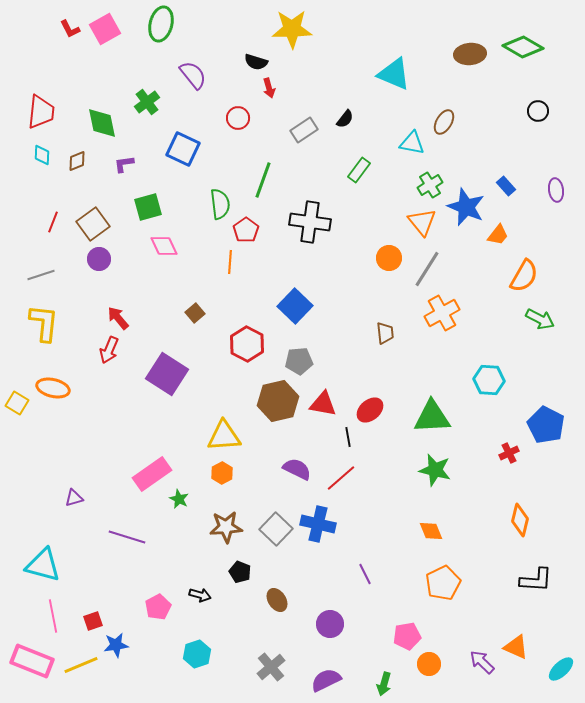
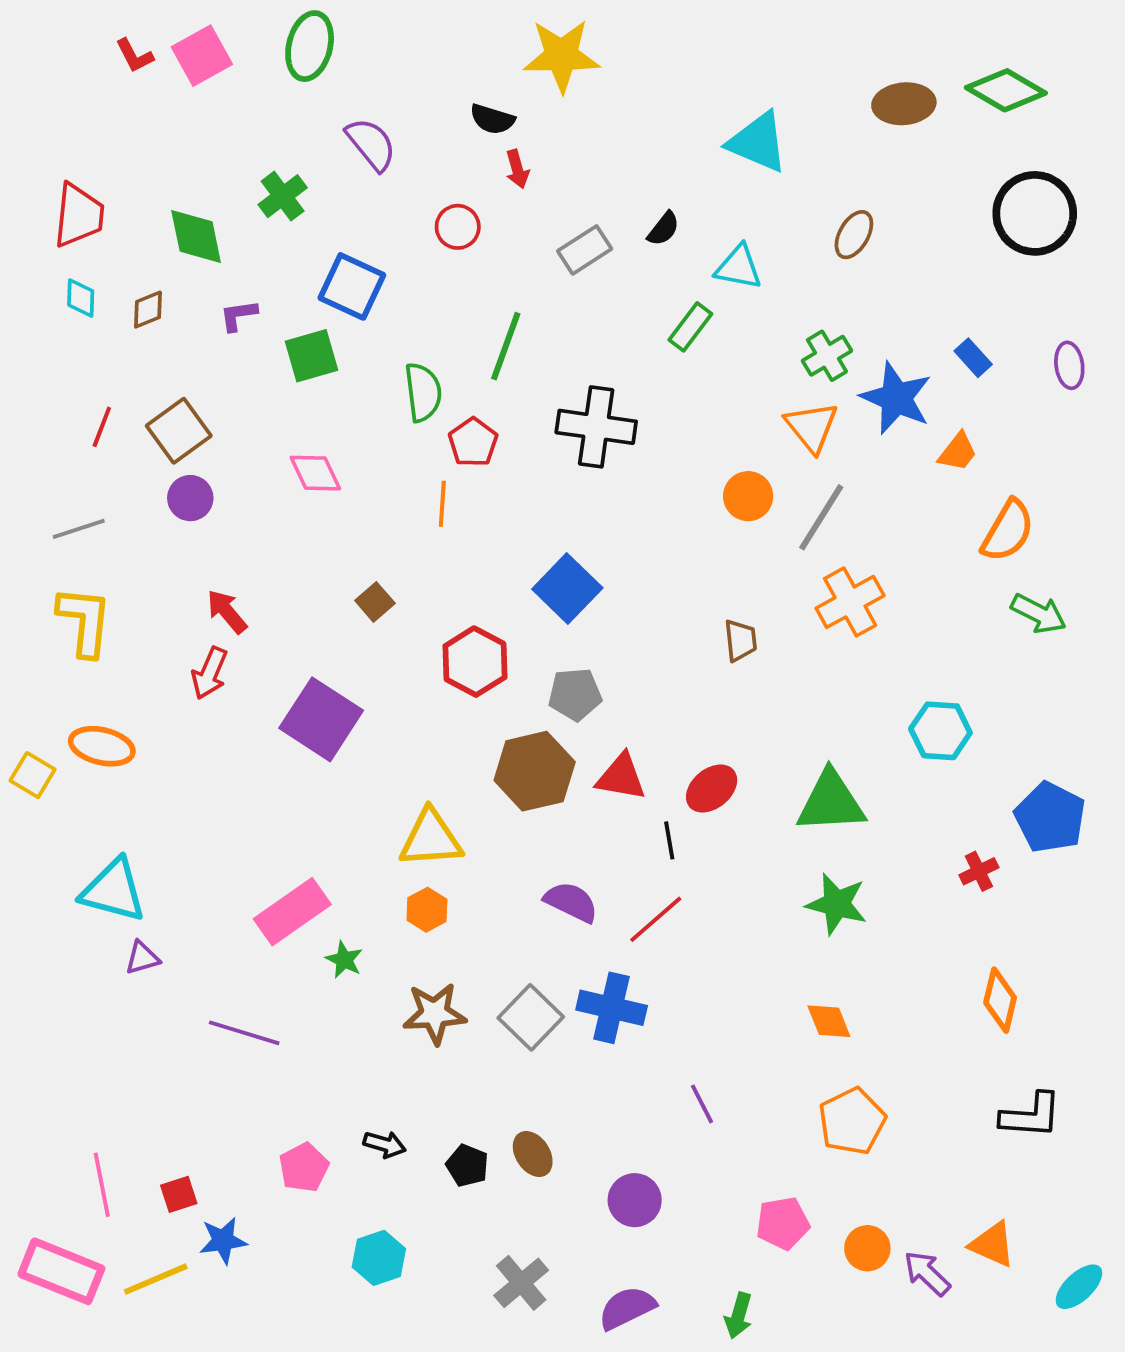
black circle: (538, 111) -> (1035, 213), size x2.0
cyan triangle: (412, 143) -> (739, 267), moved
green square: (148, 207) -> (311, 356), moved
cyan triangle: (43, 565) -> (113, 890), moved
black pentagon: (240, 572) -> (467, 1166), moved
orange circle: (429, 664) -> (867, 1248), moved

